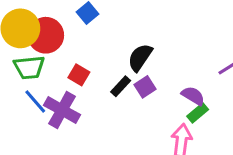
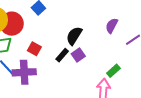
purple semicircle: (193, 96) -> (112, 26), moved, turned -91
purple cross: (62, 110) -> (24, 72), turned -30

